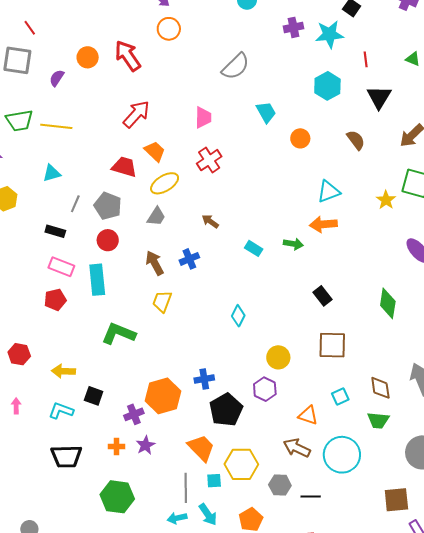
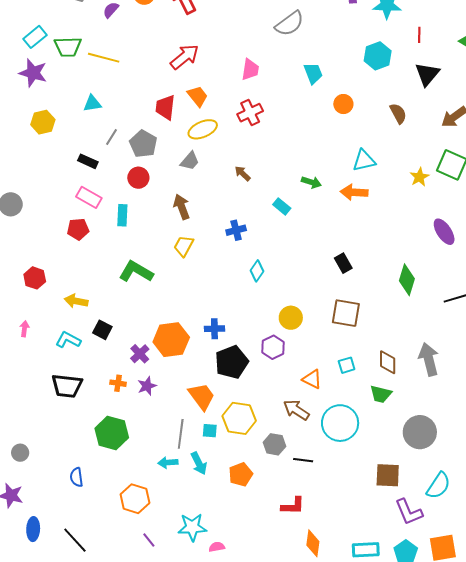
red trapezoid: (124, 167) -> (165, 107), turned -108
green arrow: (293, 244) -> (311, 182), moved
blue cross: (189, 259) -> (236, 230), moved
cyan rectangle: (97, 280) -> (122, 215), size x0.7
purple cross: (134, 414) -> (140, 354), turned -30

